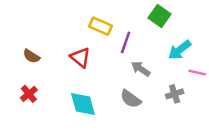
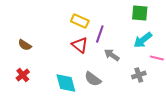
green square: (160, 16) -> (140, 13), moved, turned -30
red triangle: (80, 57) -> (80, 45), moved
gray semicircle: (131, 99) -> (93, 79), moved

